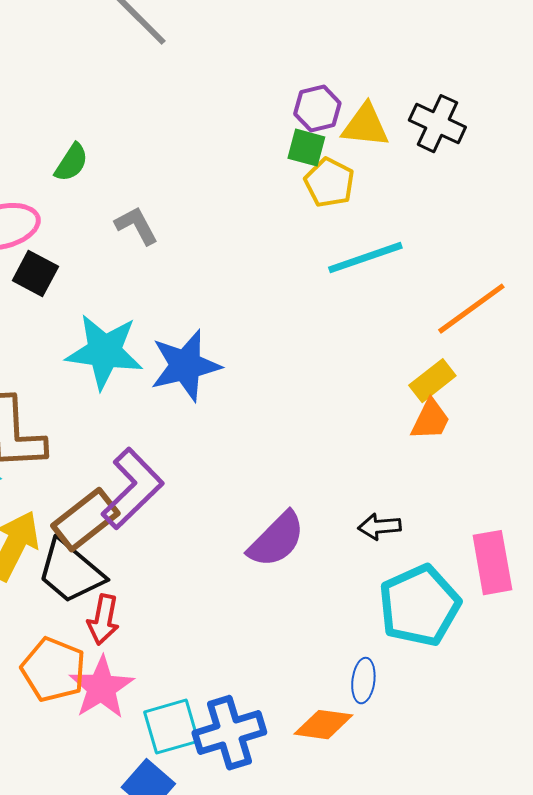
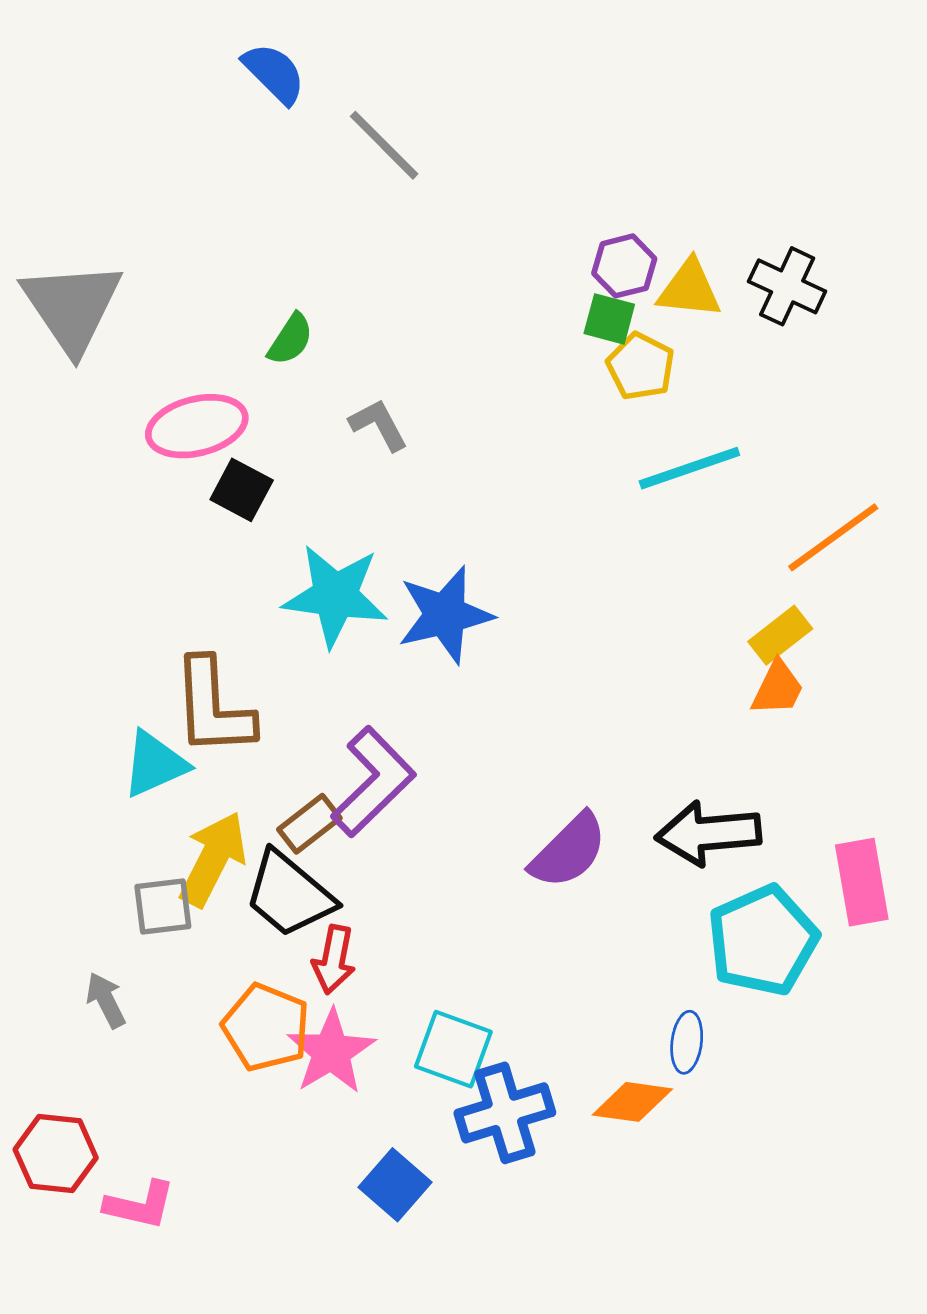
brown rectangle: (85, 520) -> (309, 824), size x0.7
black arrow: (379, 527) -> (708, 833), size x1.8
cyan square: (171, 727) -> (453, 1049), moved, turned 36

